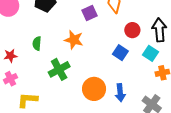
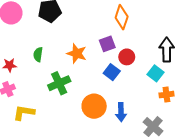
purple square: (90, 13) -> (107, 44), moved
red circle: (132, 30) -> (127, 57), moved
blue square: (120, 53) -> (112, 72), moved

